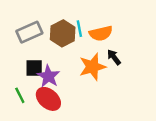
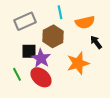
cyan line: (79, 29) -> (60, 12), moved
brown hexagon: (63, 33) -> (53, 36), moved
orange star: (92, 67) -> (78, 63), moved

